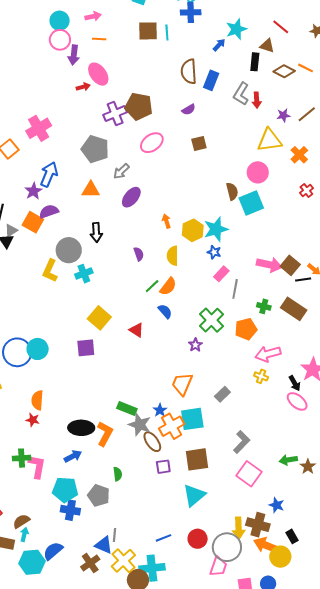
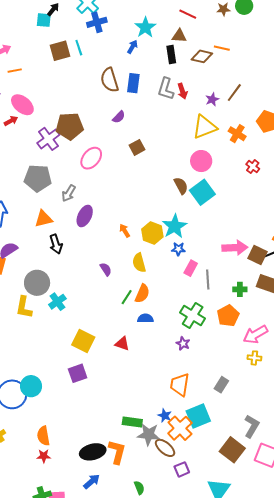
black arrow: (96, 232) -> (56, 244), moved
brown square: (290, 265) -> (257, 255), moved
blue semicircle: (165, 311) -> (145, 318), turned -35
brown square: (197, 459) -> (232, 450), moved, turned -30

